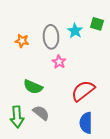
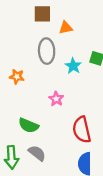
gray ellipse: (51, 37) -> (47, 51), moved
red semicircle: (83, 91) -> (82, 130), turned -65

